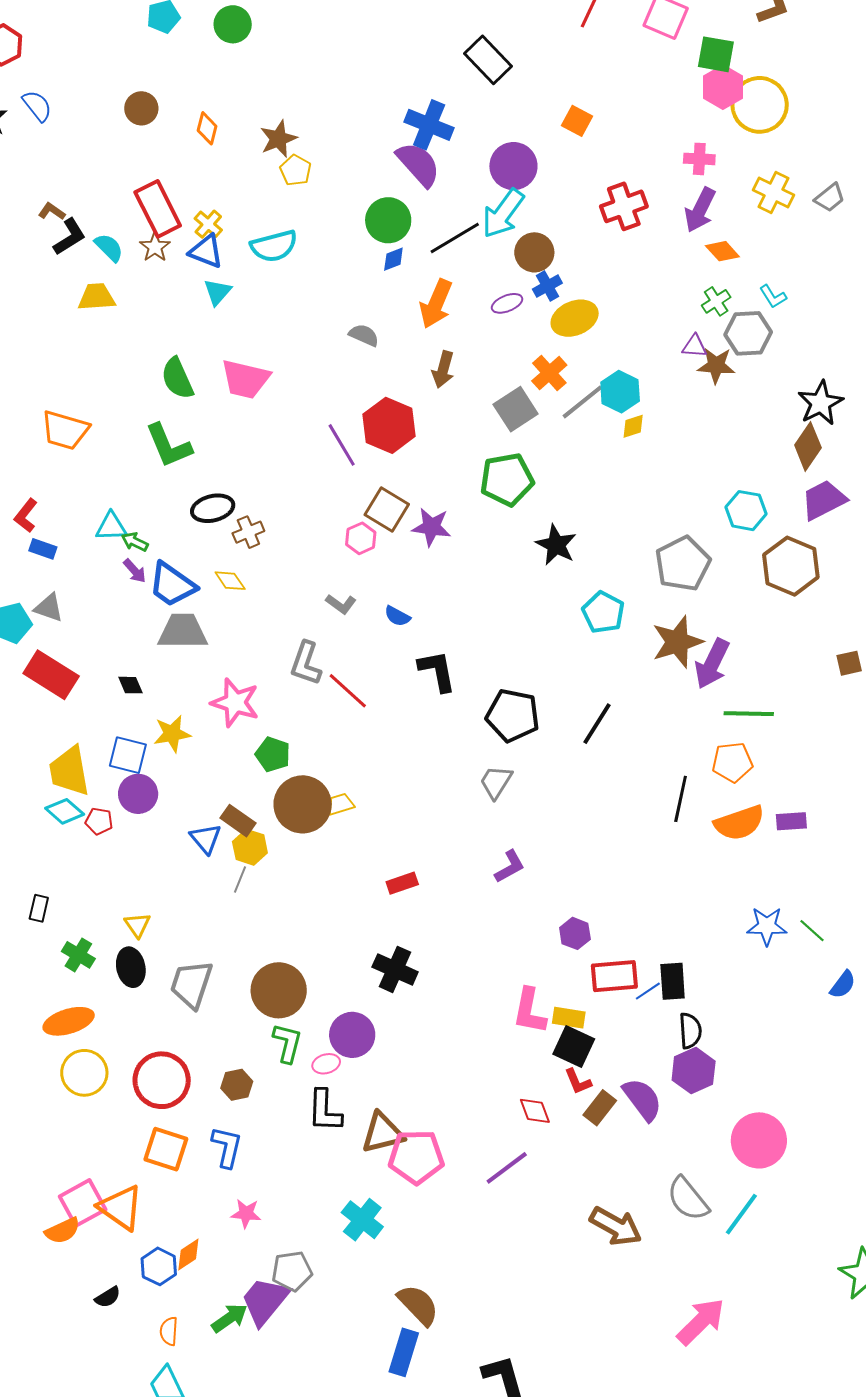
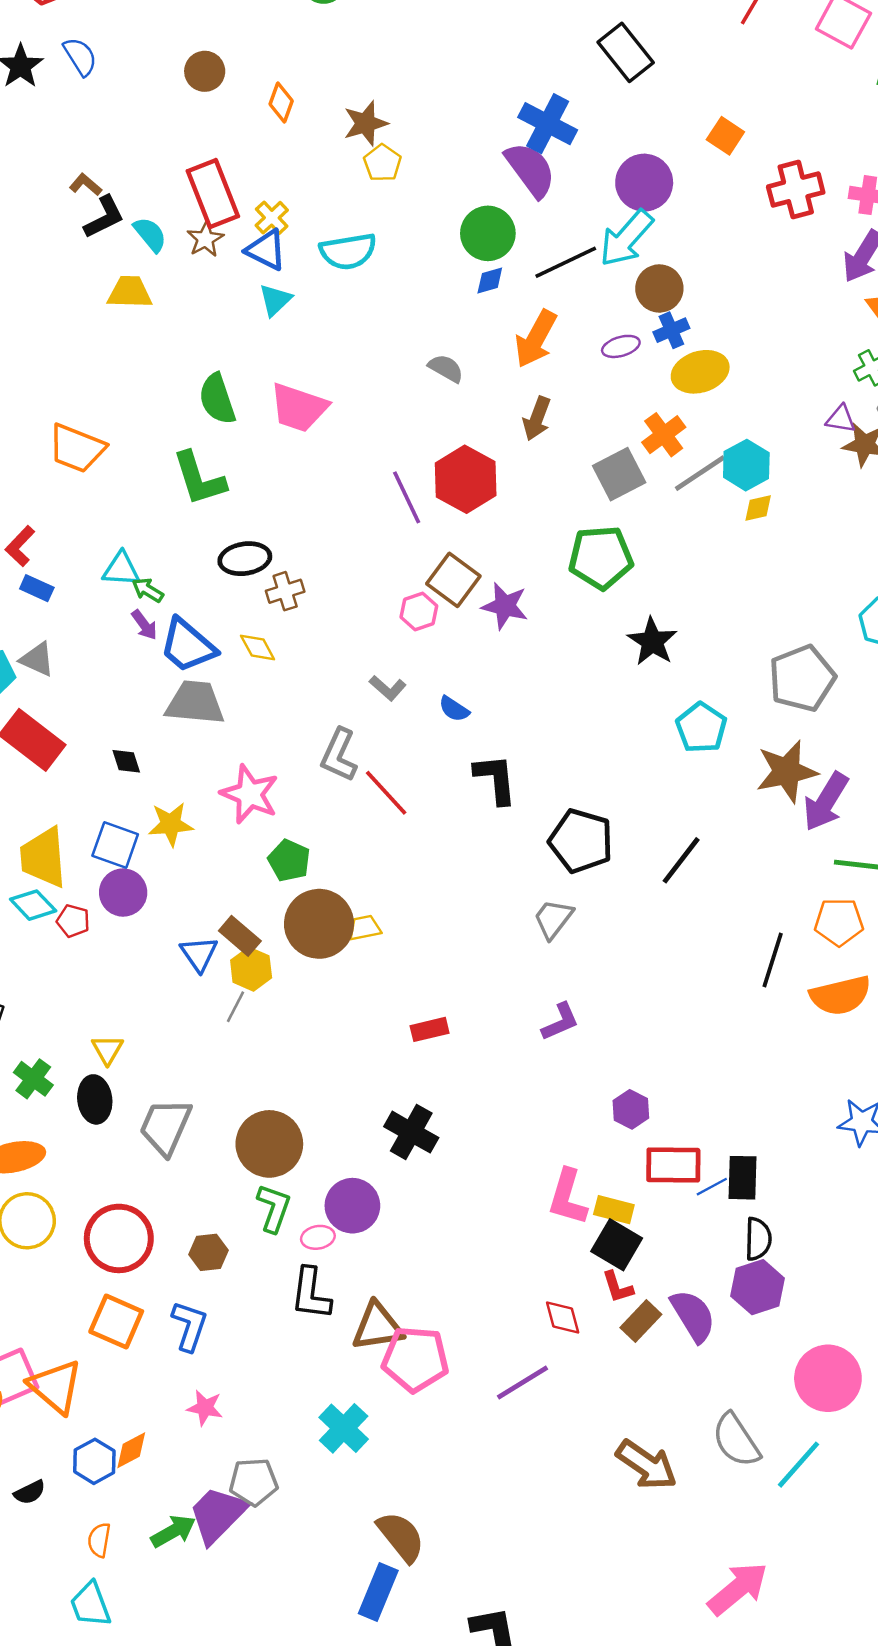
red cross: (624, 206) -> (796, 189), moved

